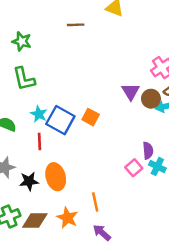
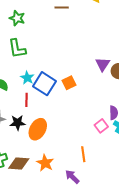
orange square: (91, 117) -> (69, 83), turned 32
orange ellipse: (56, 177) -> (38, 129), turned 40
black star: (29, 181) -> (18, 123), moved
orange line: (95, 202) -> (83, 154), moved

